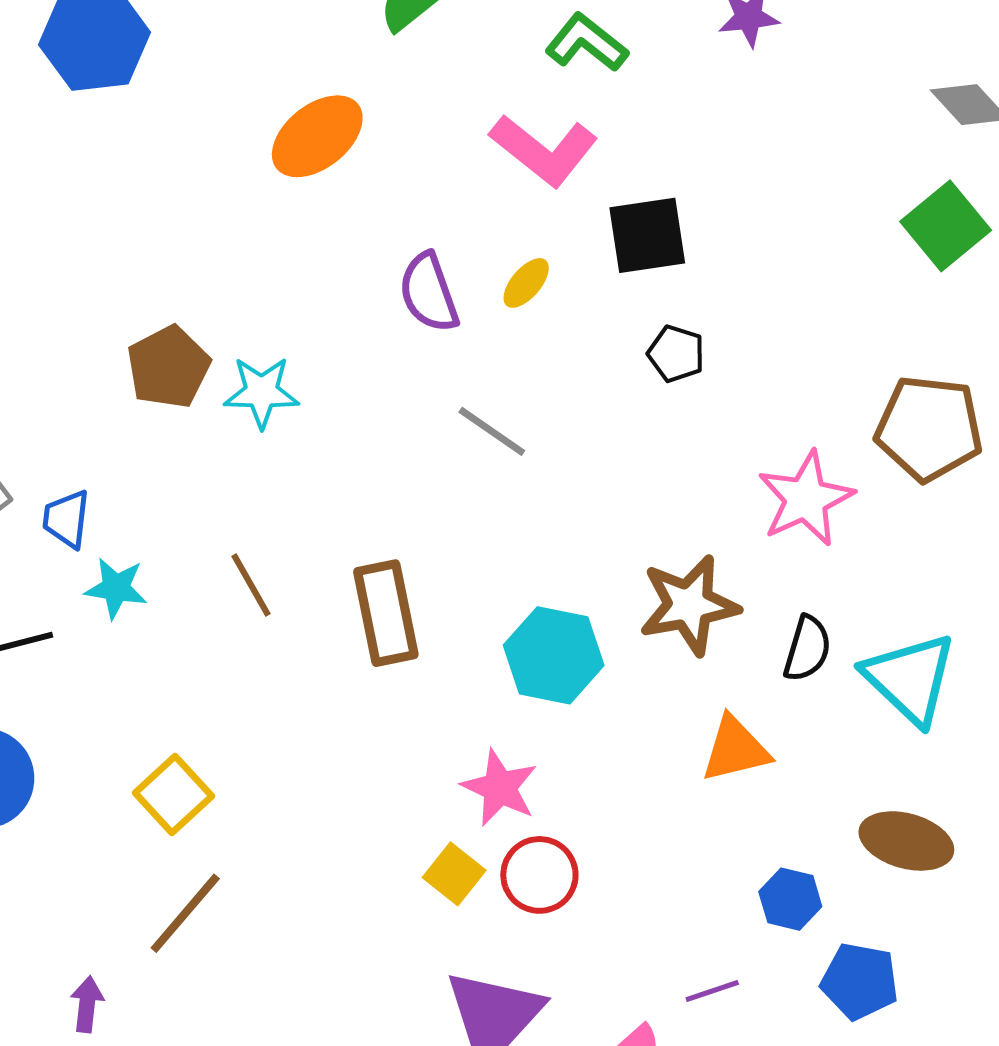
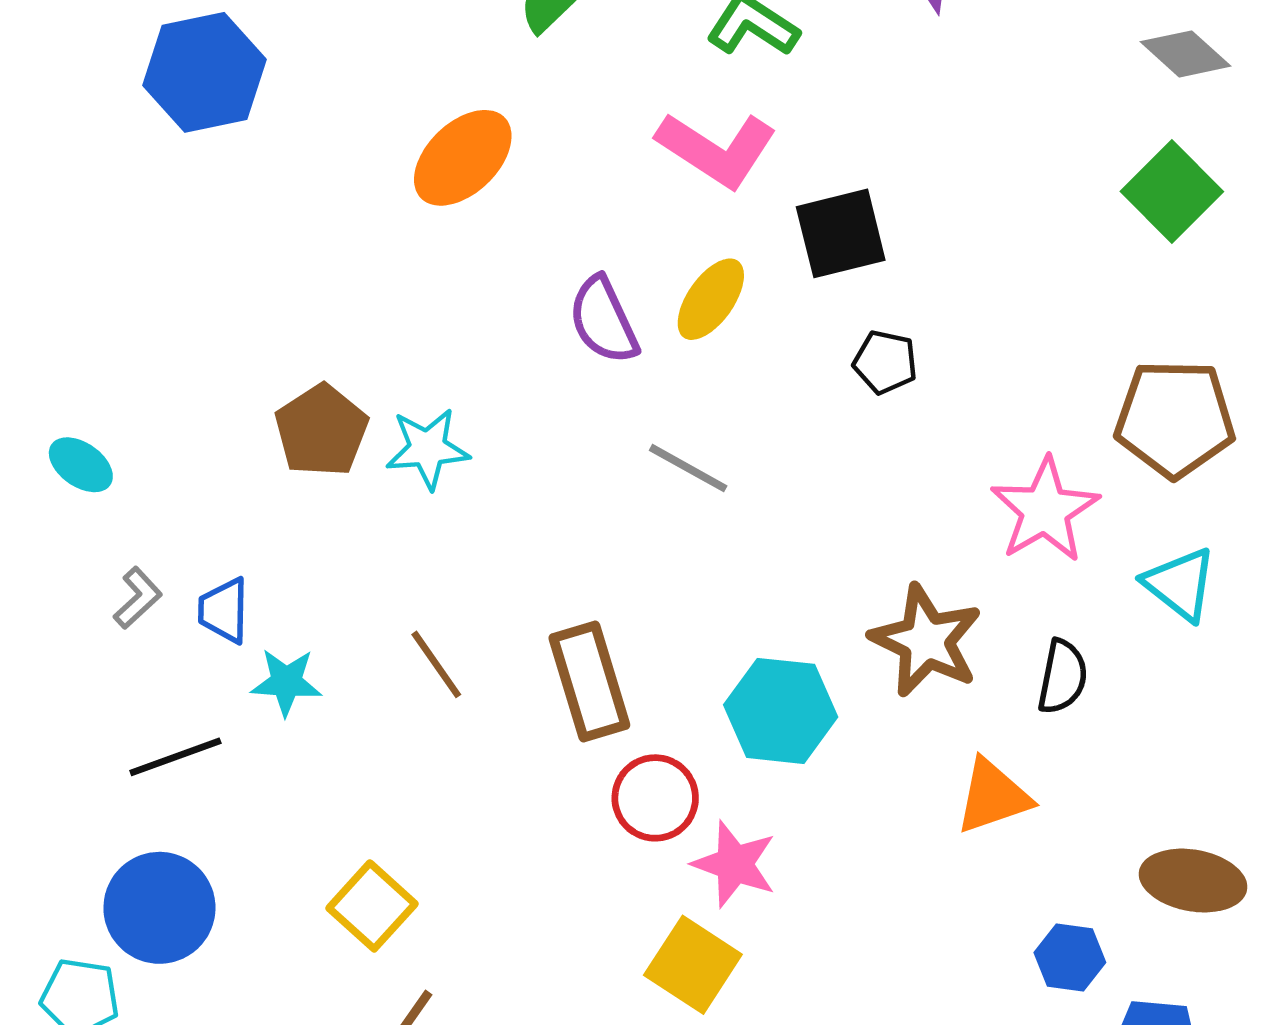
yellow ellipse: (526, 283) -> (711, 299), size x1.4
brown star: (689, 605) -> (926, 641), turned -30
cyan triangle: (910, 679) -> (1180, 584), moved, size x0.7
yellow square: (454, 874) -> (693, 965), size x1.4
red circle: (539, 875) -> (655, 798), moved

